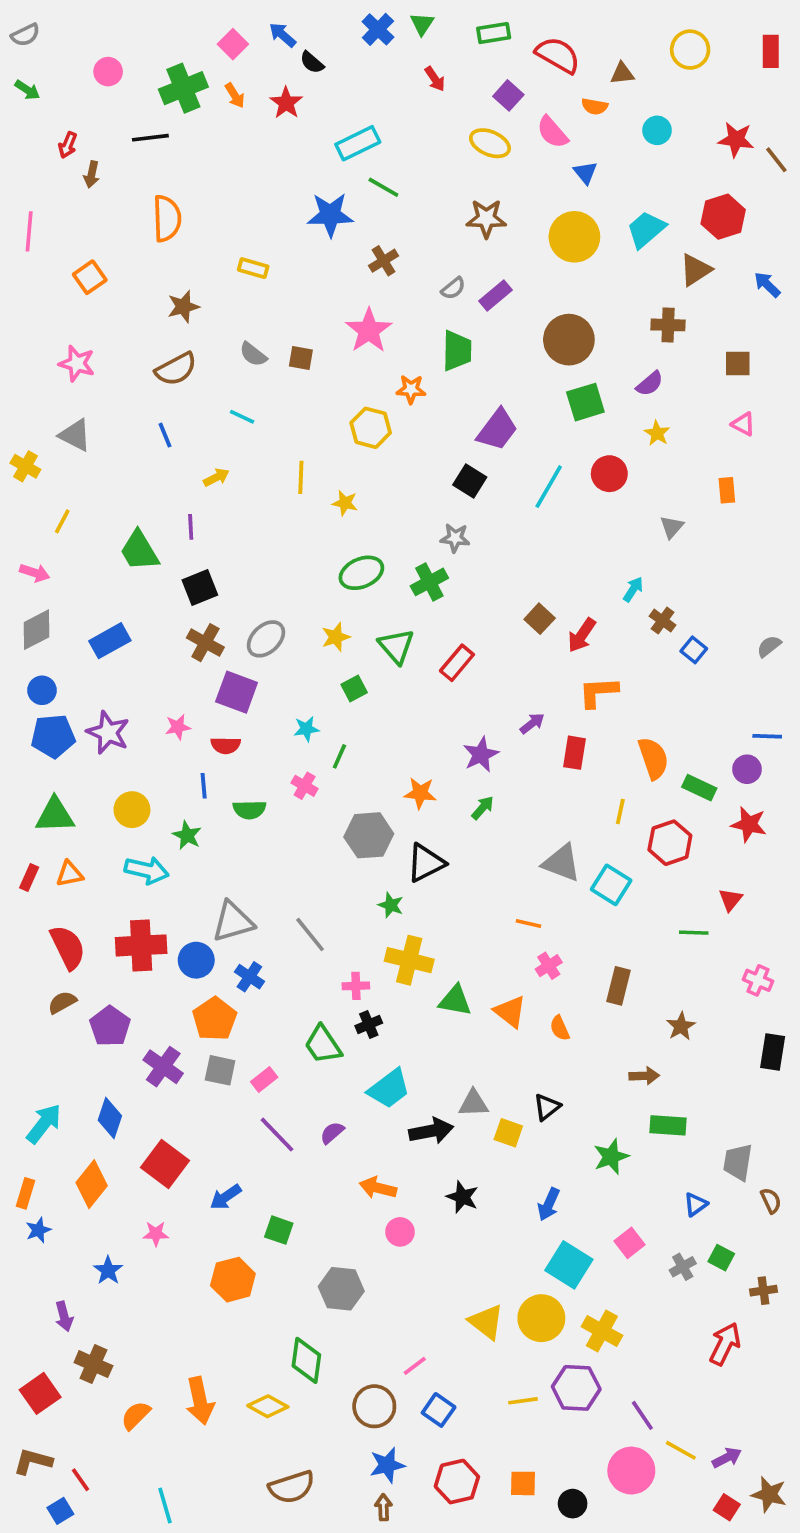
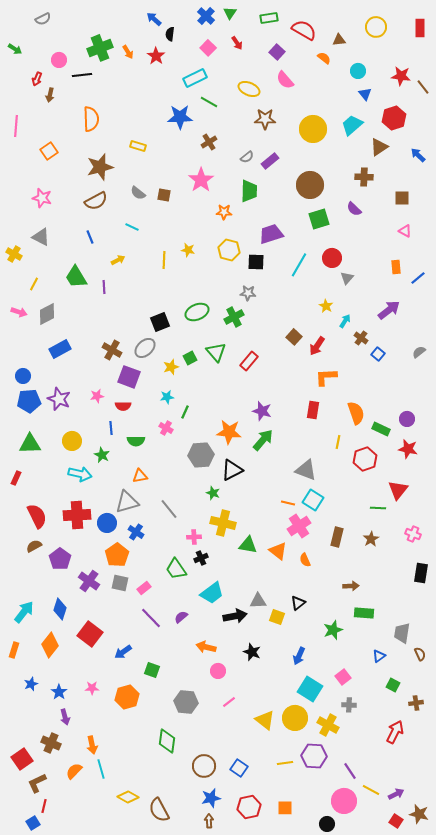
gray semicircle: (25, 35) -> (43, 19), moved
pink square: (233, 44) -> (208, 48), moved
black semicircle: (312, 62) -> (170, 34), turned 56
pink circle: (108, 72) -> (59, 60), moved
orange semicircle: (595, 106) -> (324, 58), turned -152
pink semicircle: (552, 132) -> (285, 80), moved
yellow ellipse: (490, 143) -> (249, 89), moved
blue triangle: (585, 173) -> (365, 94), moved
brown star: (183, 307) -> (100, 167), size x1.5
purple semicircle: (650, 384) -> (354, 209), turned 84
yellow hexagon: (371, 428) -> (229, 250), moved
purple trapezoid: (497, 430) -> (271, 234), turned -145
yellow star: (657, 433) -> (326, 306), moved
black square: (470, 481) -> (256, 262), turned -30
yellow star: (345, 503) -> (188, 250), moved
gray triangle: (672, 527) -> (347, 278), moved
green trapezoid: (139, 551) -> (76, 277), moved
black square: (200, 587) -> (160, 322), moved
gray diamond: (36, 630) -> (47, 314), moved
yellow star: (336, 637) -> (171, 367), moved
green square: (354, 688) -> (190, 358), moved
purple arrow: (532, 723) -> (389, 310), moved, size x1.6
blue line: (767, 736) -> (418, 278), moved, turned -42
purple star: (481, 755) -> (262, 411), turned -30
orange star: (420, 793) -> (229, 432), size x1.4
green arrow: (483, 808) -> (263, 440), size x1.6
orange triangle: (70, 874) -> (140, 476), moved
cyan square: (611, 885) -> (313, 500), moved
red triangle: (730, 900) -> (398, 490), size x1.5
pink cross: (549, 966) -> (299, 526), size x1.6
brown star: (681, 1026) -> (371, 539), moved
blue star: (38, 1230) -> (31, 684), moved
pink star: (156, 1234) -> (92, 688), moved
gray cross: (683, 1267) -> (349, 705), moved, turned 32
purple arrow: (64, 1316) -> (65, 717), moved
pink line: (415, 1366) -> (229, 702), moved
orange arrow: (200, 1401) -> (92, 745), moved, size x0.7
yellow diamond: (268, 1406) -> (128, 797), moved
brown L-shape: (33, 1461) -> (37, 783), moved, turned -40
red line: (81, 1480) -> (44, 806), turned 48
brown semicircle: (292, 1487) -> (159, 810), turned 80
black circle: (573, 1504) -> (327, 824), moved
cyan line: (165, 1505) -> (101, 769), moved

